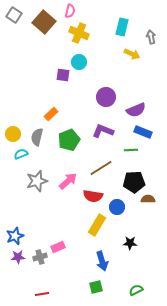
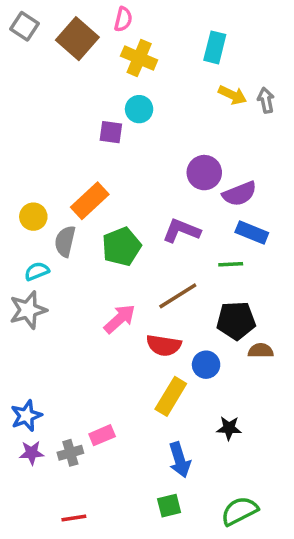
gray arrow: (151, 37) -> (266, 100), moved
purple circle: (106, 97) -> (204, 173), moved
orange rectangle: (51, 114) -> (90, 201), size x1.5
yellow circle: (13, 134) -> (33, 217), moved
gray star: (37, 181) -> (28, 310), moved
green semicircle: (136, 290) -> (240, 511), size x1.5

